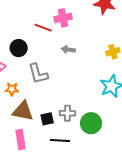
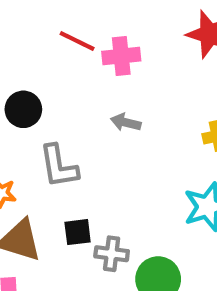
red line: (43, 28) -> (77, 41), moved
black square: (47, 119) -> (78, 232), moved

